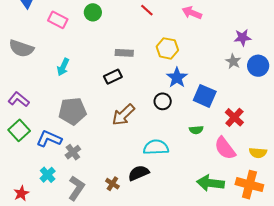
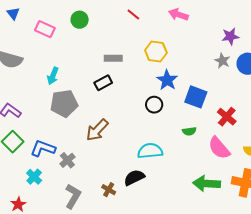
gray pentagon: (72, 111) -> (64, 103), moved
brown arrow: (123, 115) -> (97, 130), moved
cyan cross: (48, 175) -> (34, 177), moved

